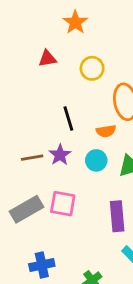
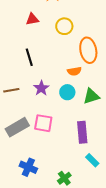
black line: (68, 119) -> (29, 57), moved
brown line: (32, 158) -> (11, 90), moved
blue cross: (42, 265) -> (28, 167), turned 36

